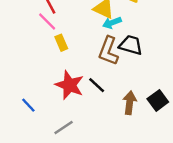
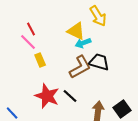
brown L-shape: (108, 51) -> (80, 67), turned -140

